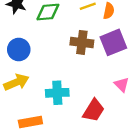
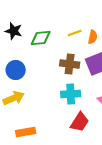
cyan cross: (57, 93) -> (71, 94), moved

